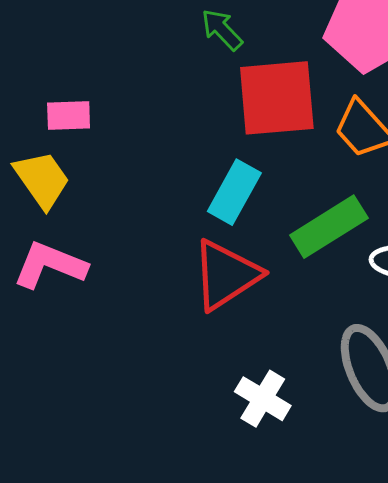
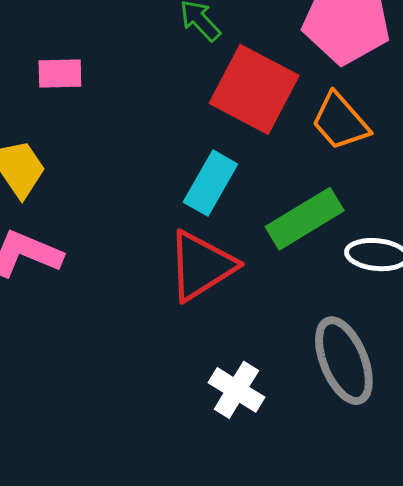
red square: (277, 98) -> (254, 89), turned 32
pink rectangle: (69, 116) -> (60, 74), moved

